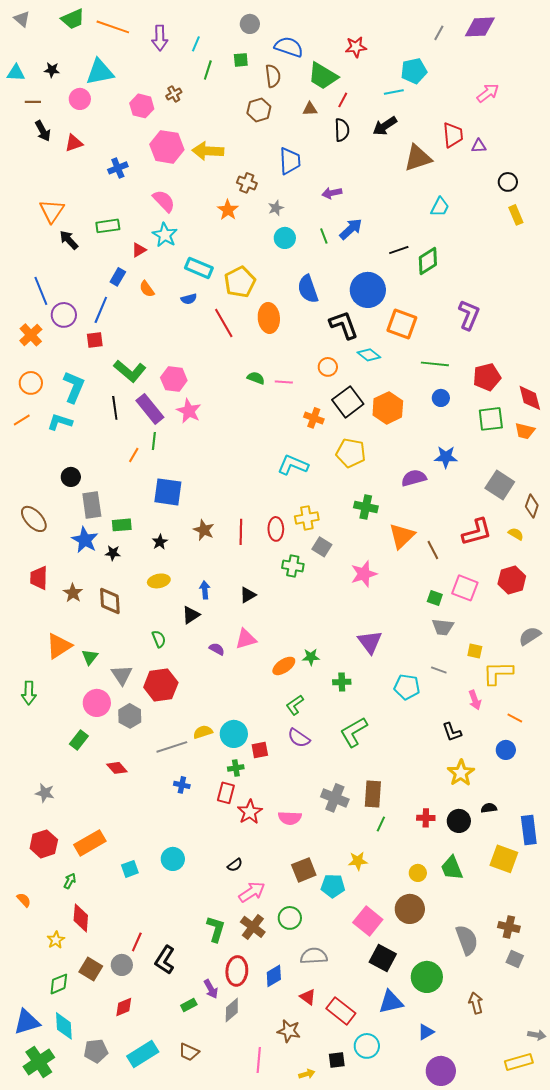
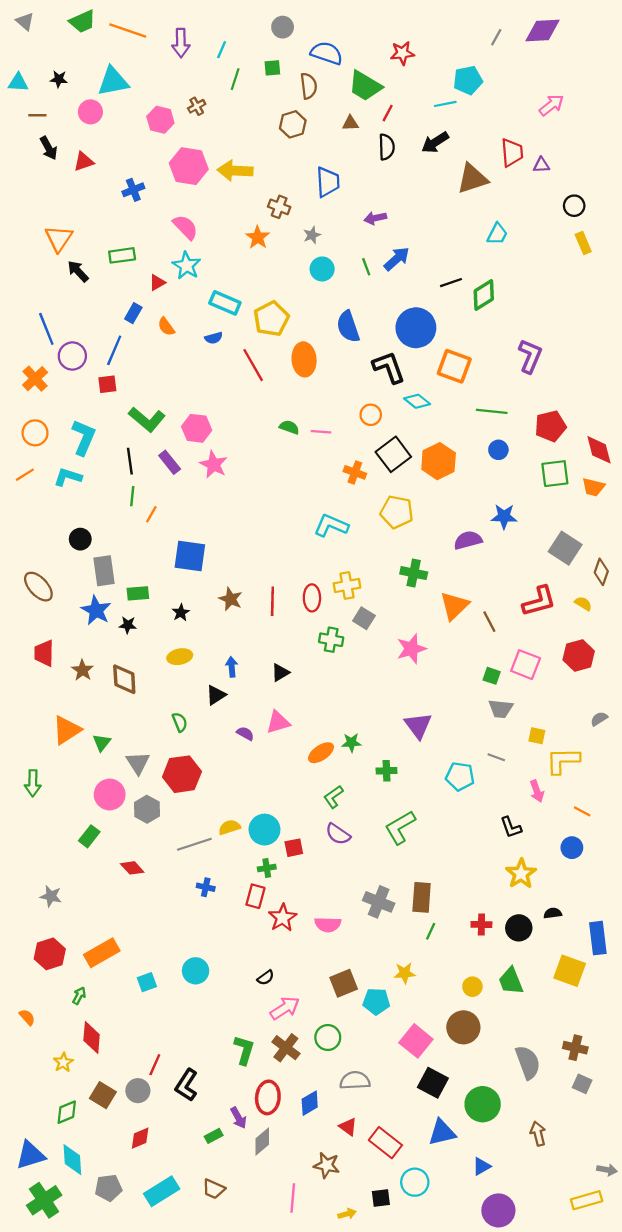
purple rectangle: (150, 409) -> (170, 462), size x0.7
green line: (154, 441) -> (132, 496), moved
gray semicircle: (530, 636) -> (599, 719), size x0.7

